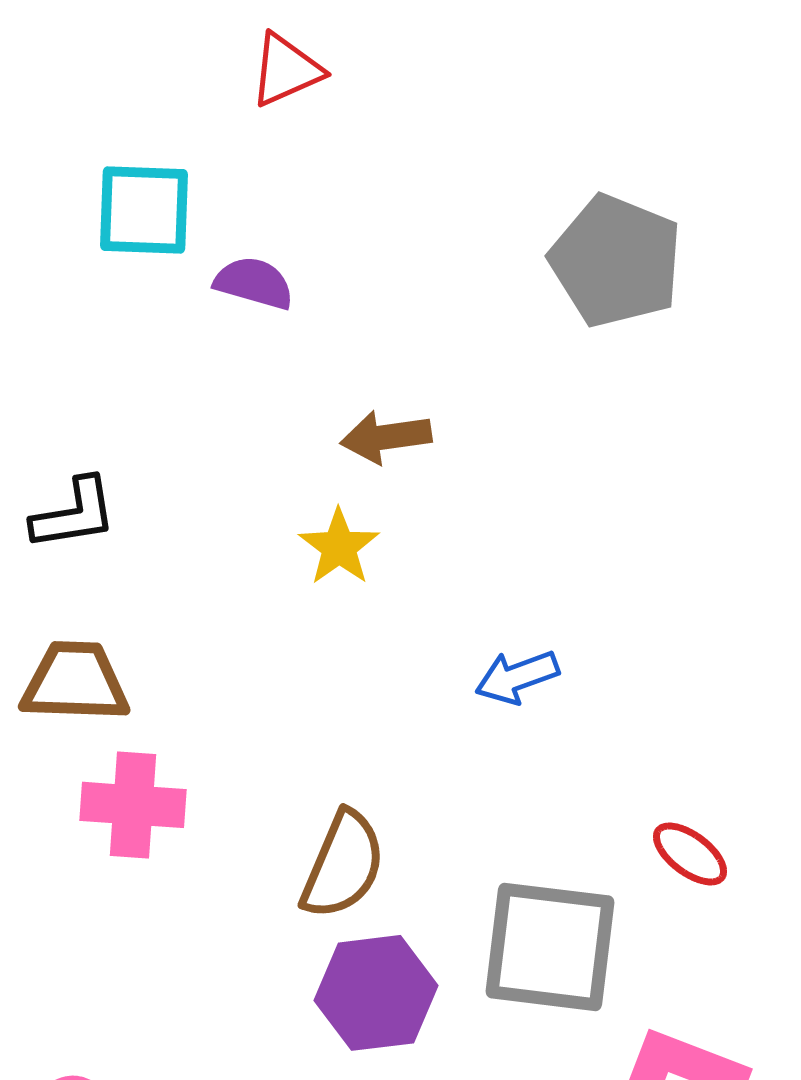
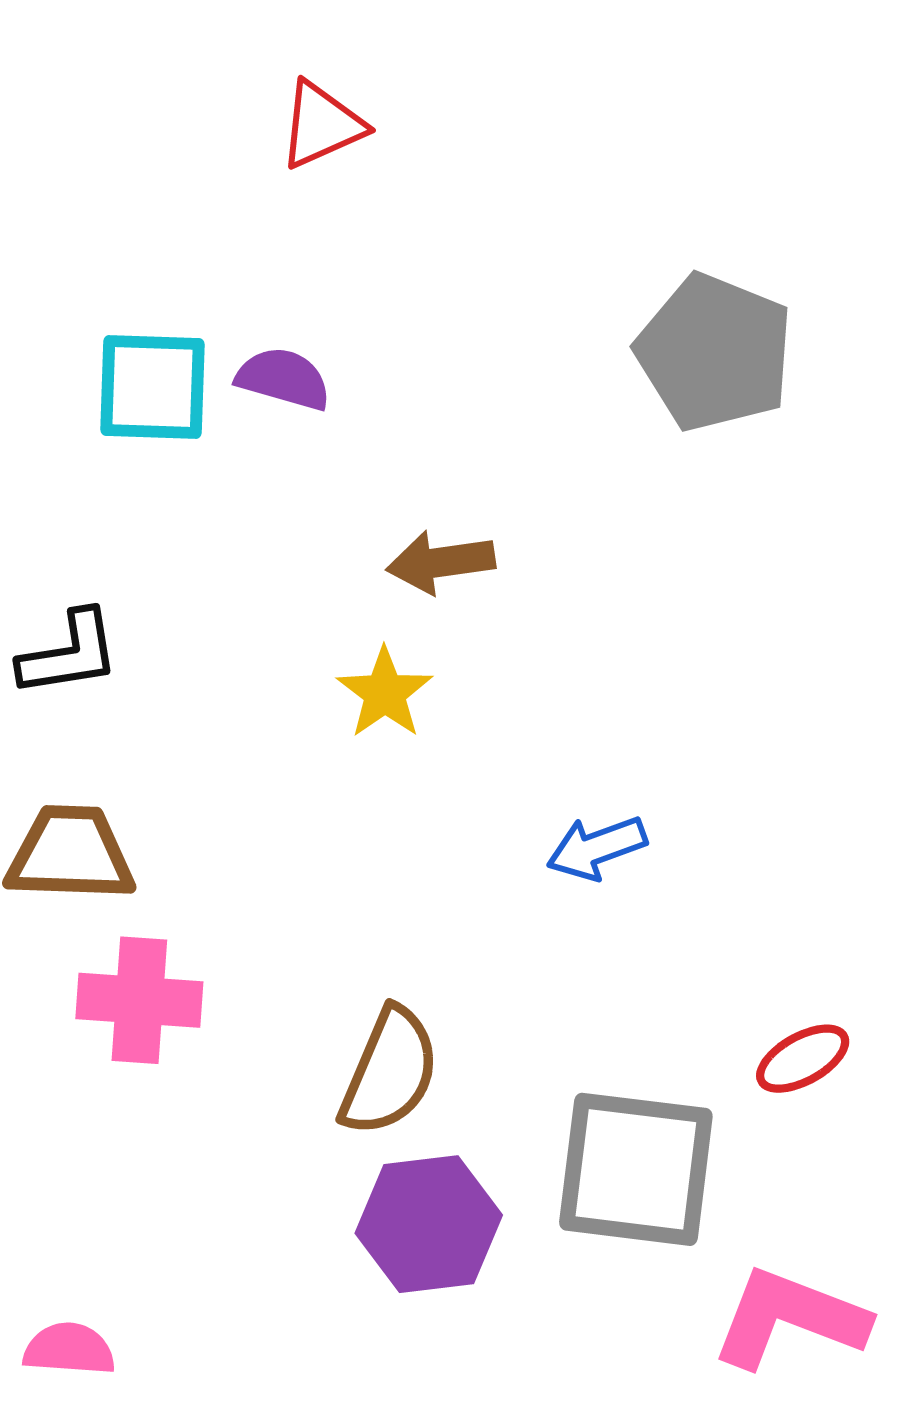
cyan square: (144, 210) -> (153, 387), moved
red ellipse: (690, 854) -> (803, 1059), turned -66

